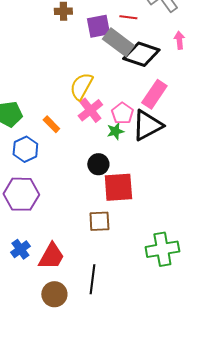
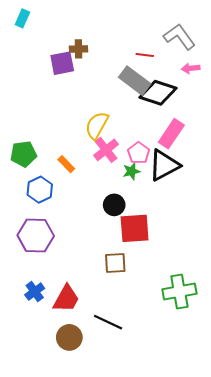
purple square: (98, 26) -> (62, 63), moved
pink arrow: (179, 40) -> (191, 68), moved, turned -90
black line: (92, 279) -> (108, 322), turned -72

